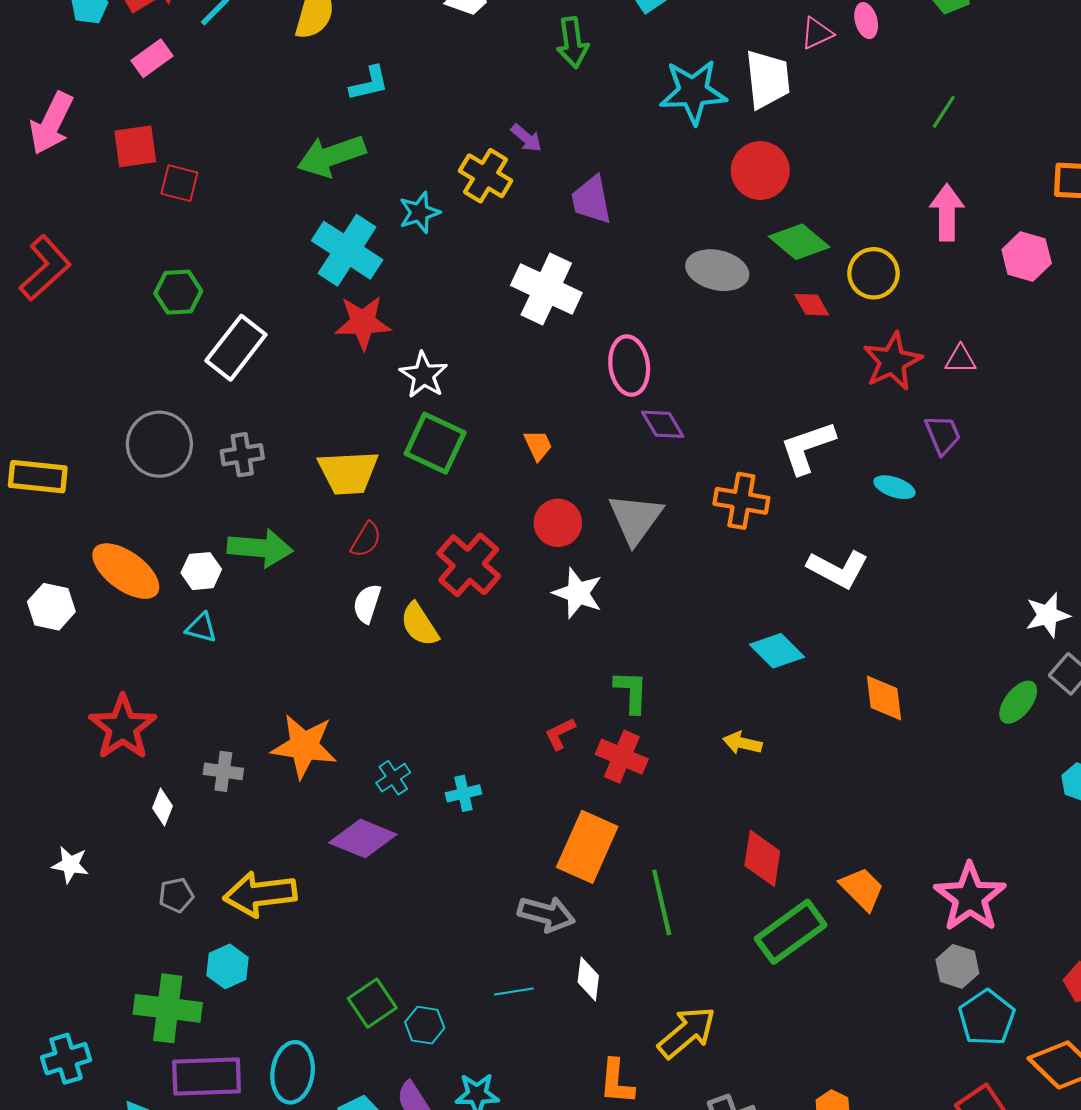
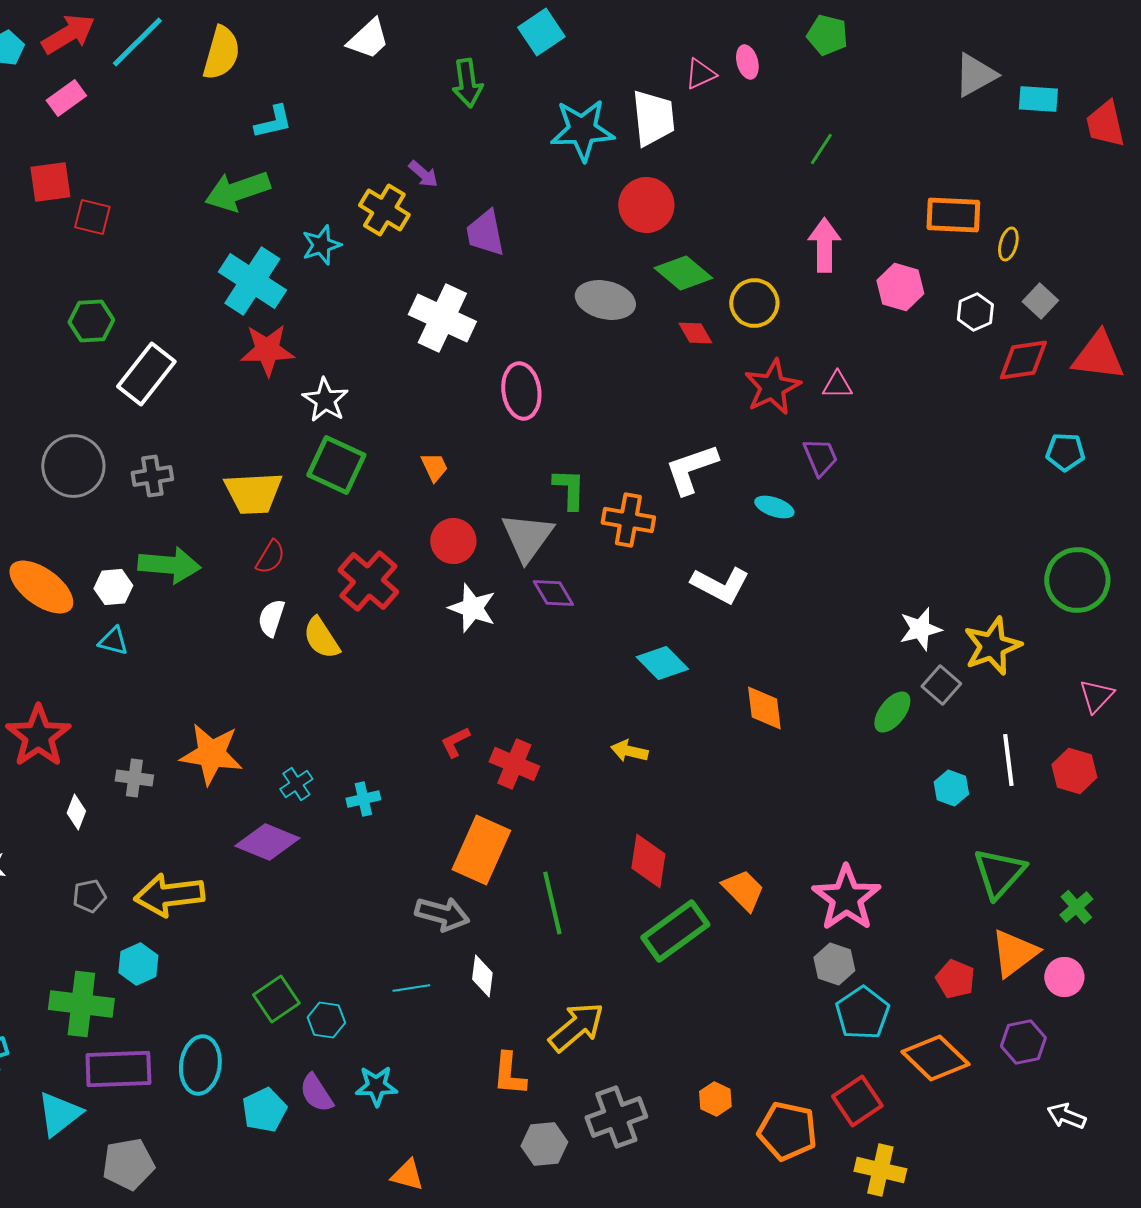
purple diamond: (663, 424) -> (553, 593), moved
green L-shape: (631, 692) -> (569, 489), moved

